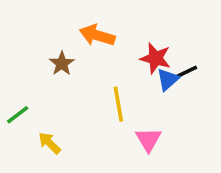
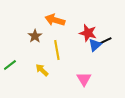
yellow line: (118, 104) -> (57, 50), moved
yellow arrow: (49, 143) -> (42, 70), moved

